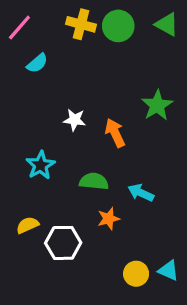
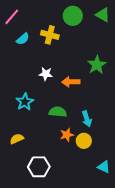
yellow cross: (81, 24) -> (50, 35), moved
orange arrow: (115, 133) -> (71, 82), turned -66
cyan arrow: (141, 193) -> (87, 119), turned -133
white hexagon: (63, 243) -> (39, 167), moved
yellow circle: (136, 274) -> (84, 141), moved

